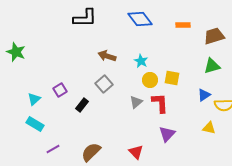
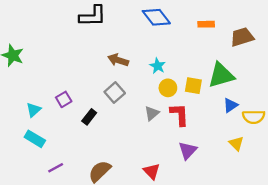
green triangle: (212, 66) -> (221, 75), moved, size x1.4
yellow triangle: (209, 128) -> (236, 143), turned 32

